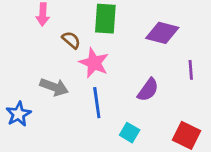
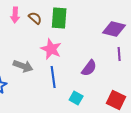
purple diamond: (162, 33) -> (114, 29), moved
brown semicircle: (71, 40) -> (35, 18), moved

